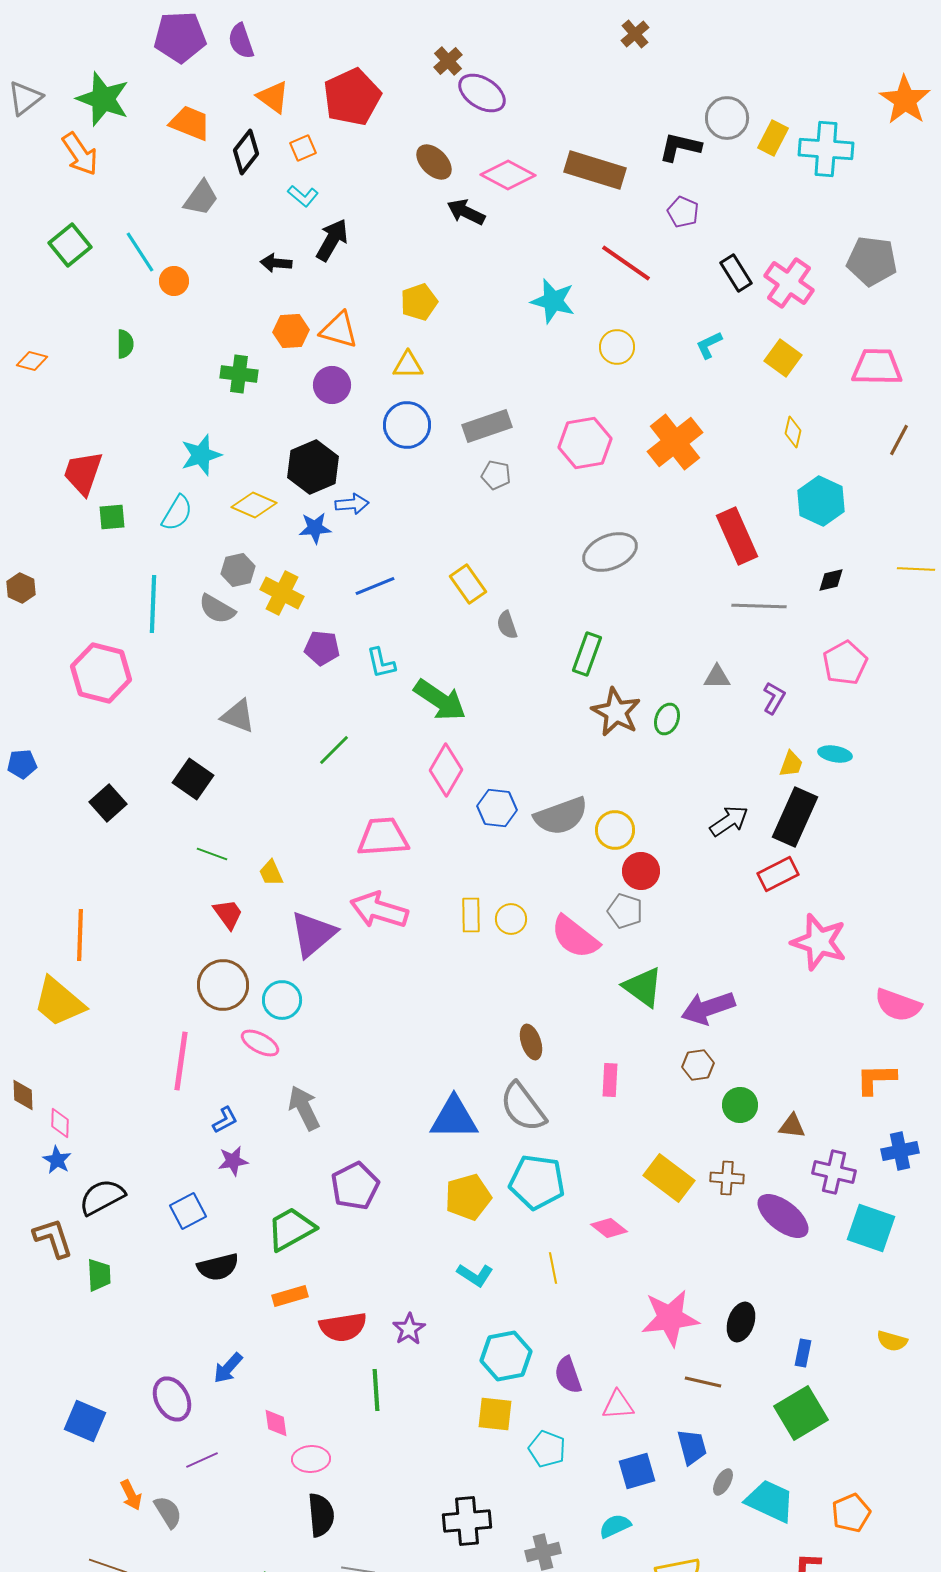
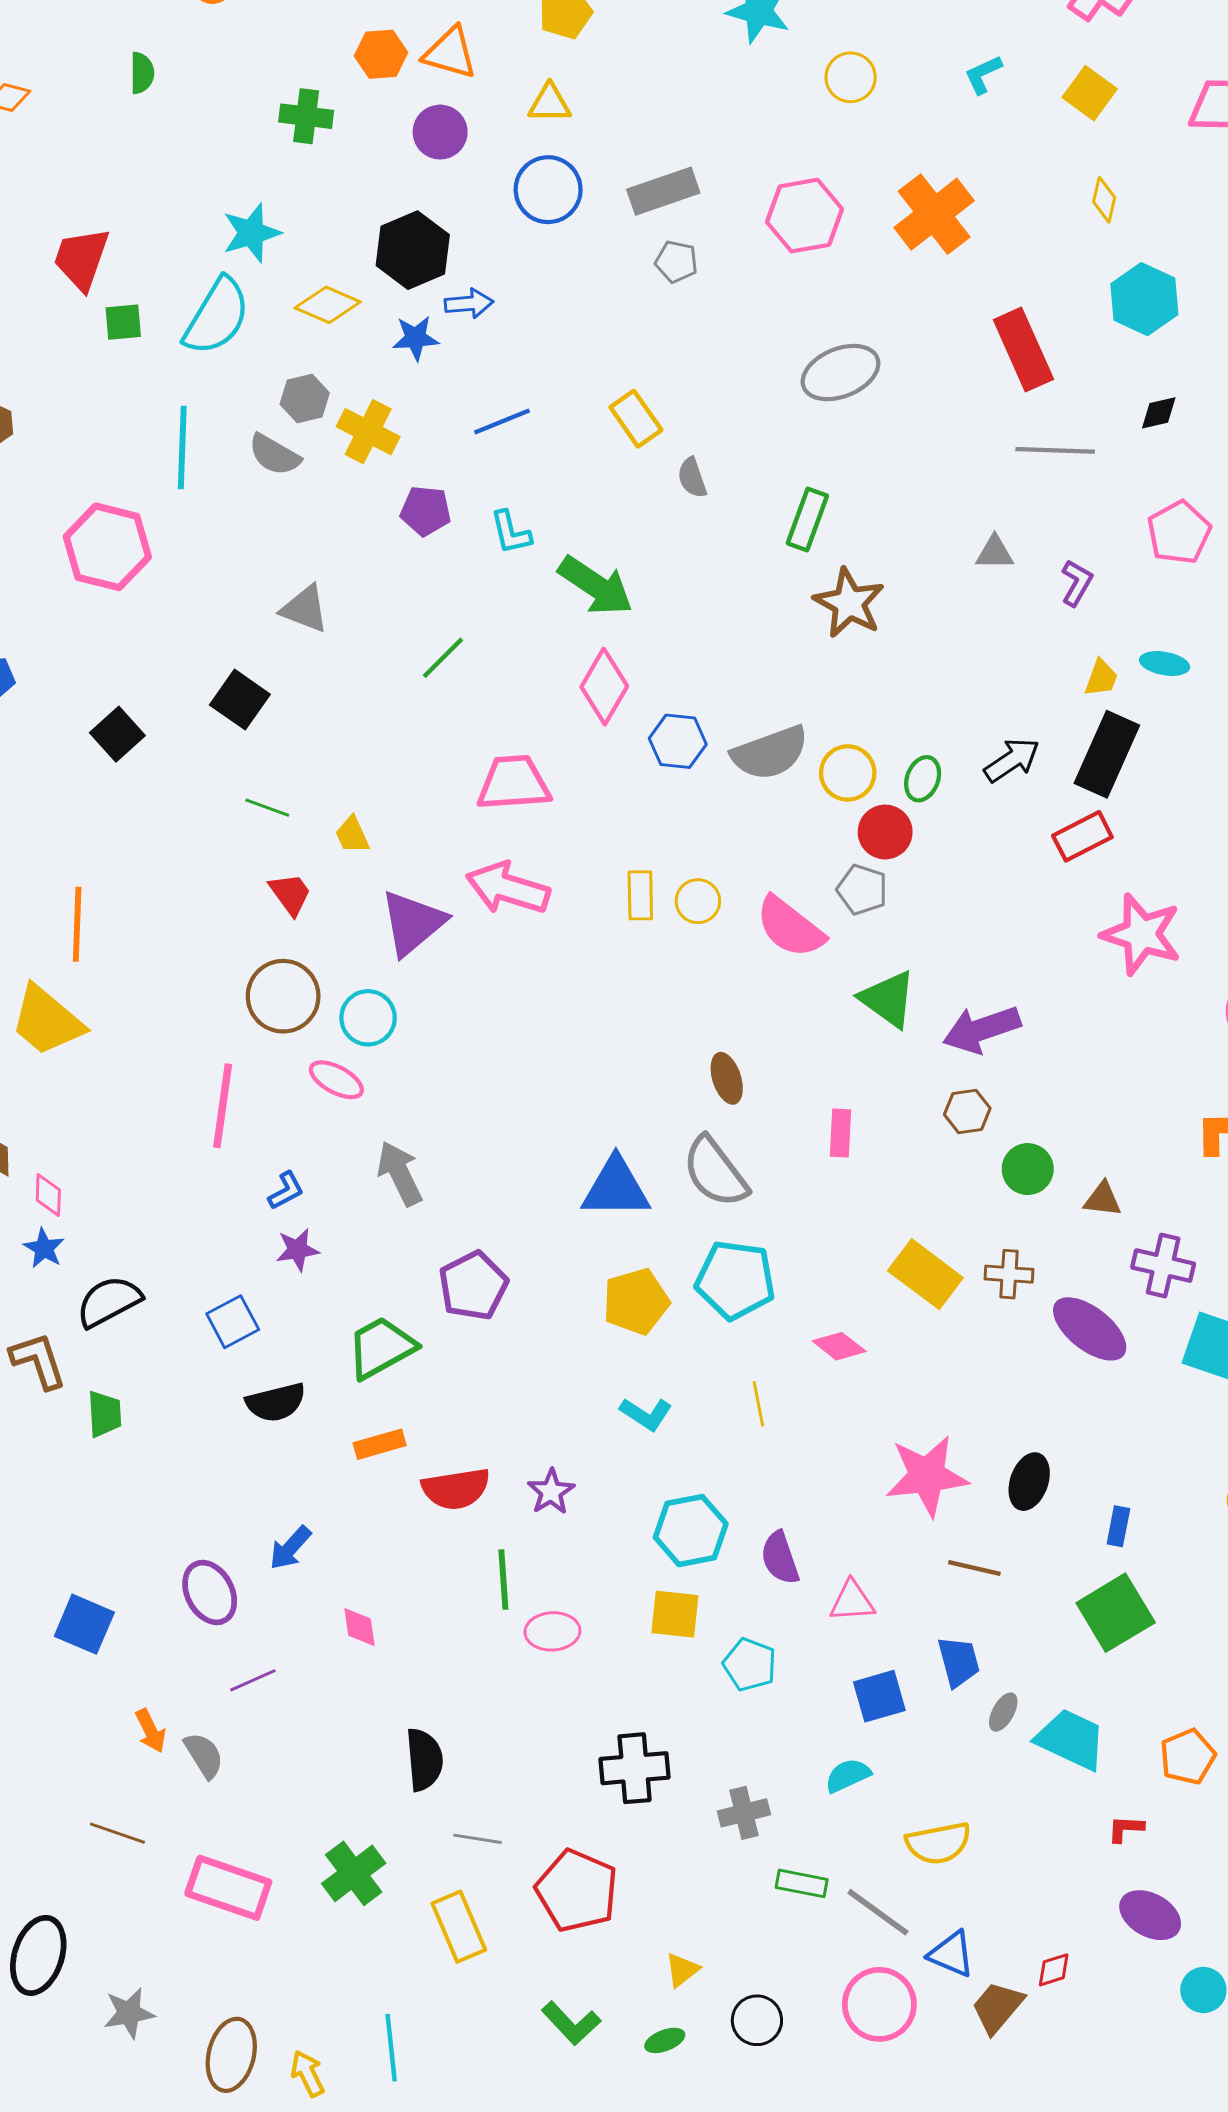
cyan semicircle: (177, 513) -> (217, 316), size x1.5
green ellipse: (667, 719) -> (923, 779), moved
pink ellipse: (311, 1459) -> (552, 1631), moved

